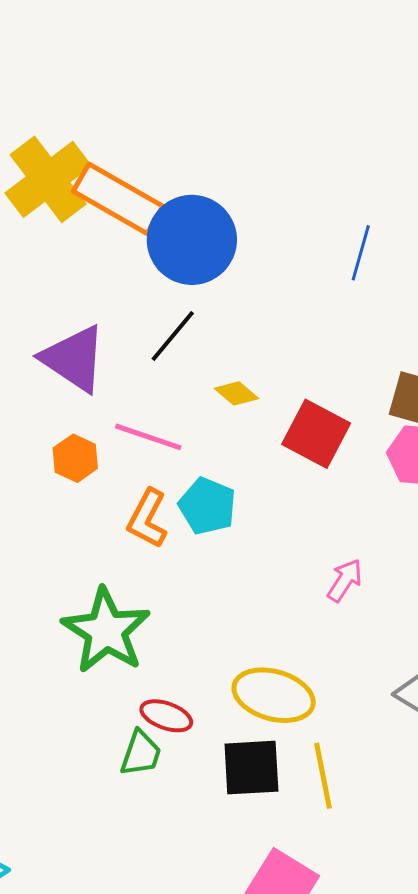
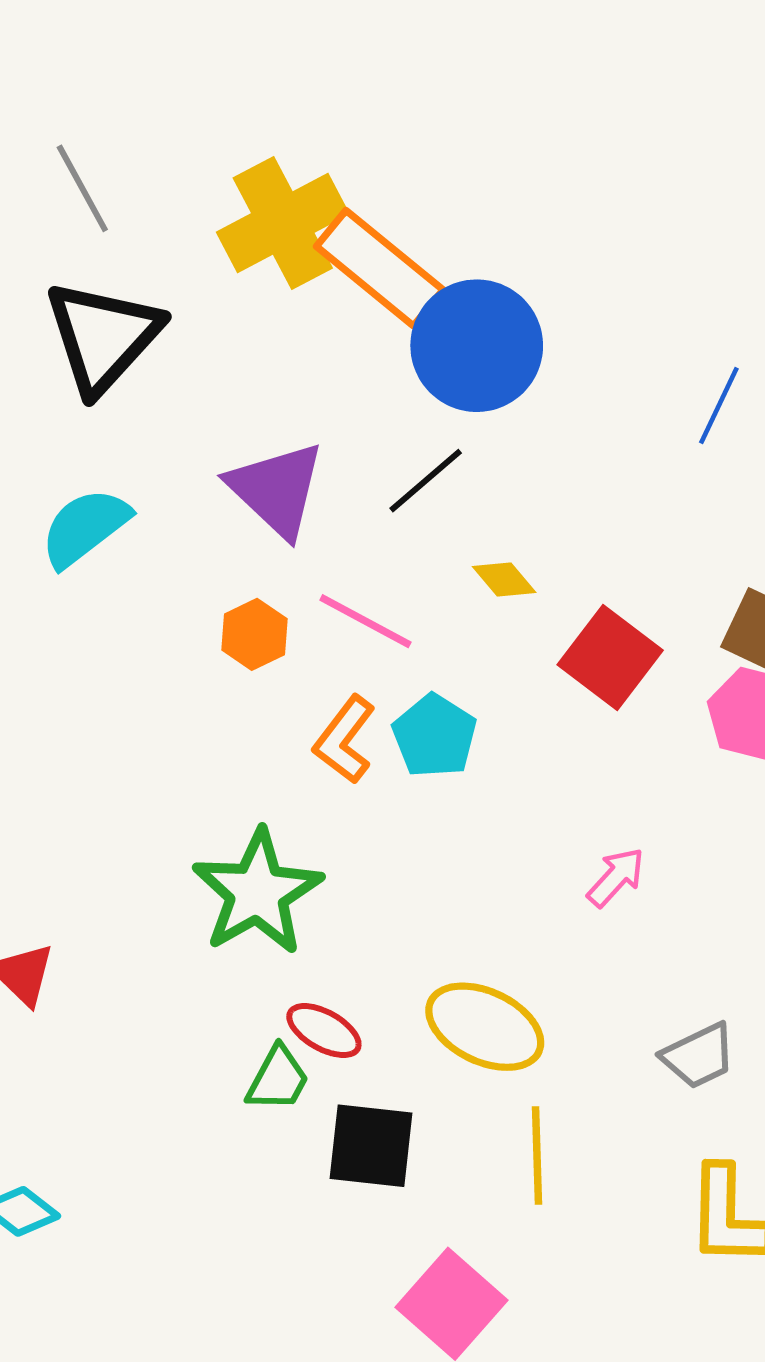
black square: (251, 768) -> (371, 1146), moved

